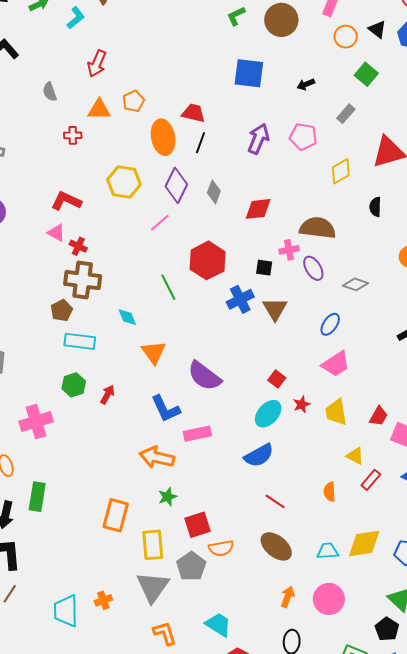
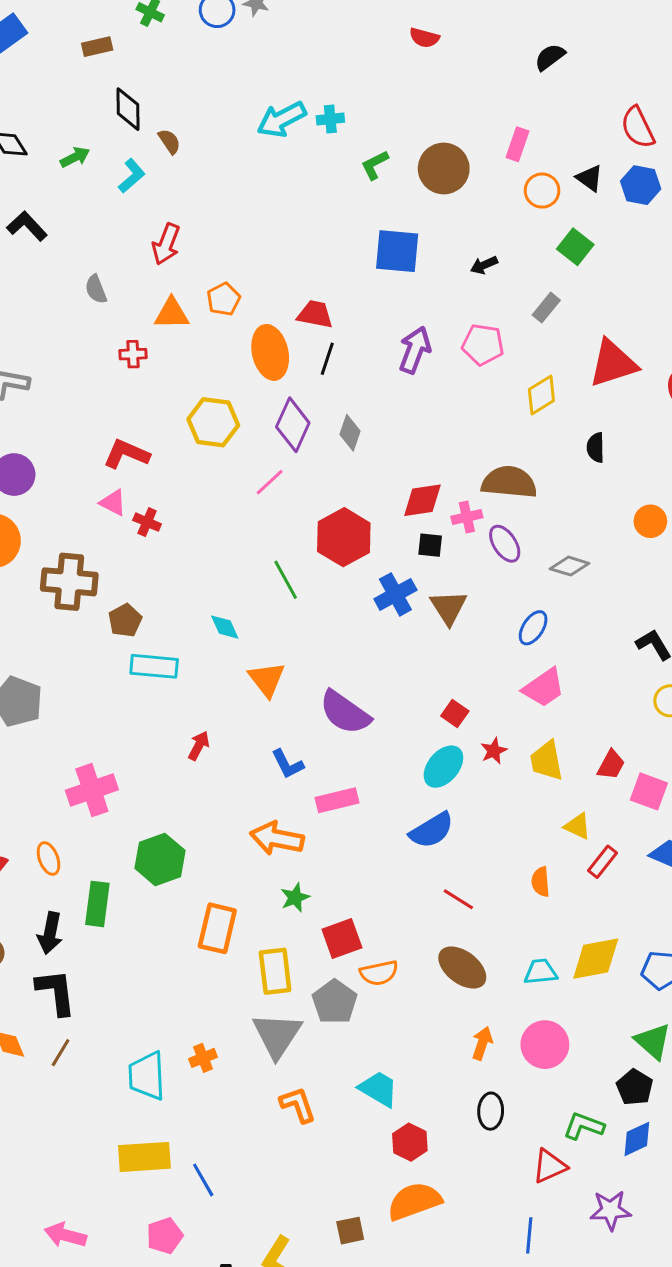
red diamond: (258, 209) -> (422, 500), moved
brown cross: (83, 280) -> (69, 582), moved
green hexagon: (74, 385) -> (160, 859), moved, size x1.4
blue L-shape: (166, 409) -> (288, 764), size x0.7

